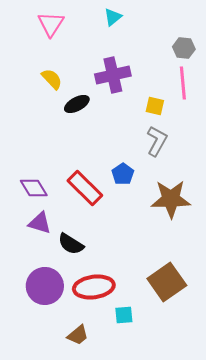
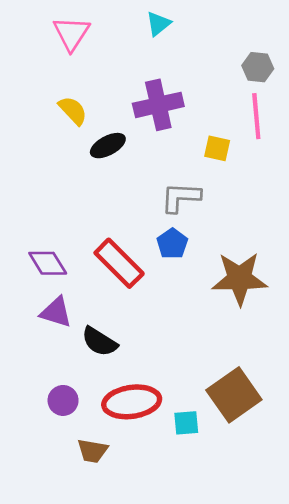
gray L-shape: (157, 141) -> (181, 197), moved, turned -116
purple circle: (45, 286) -> (63, 400), size x0.6
cyan square: (124, 315) -> (186, 423), moved
brown trapezoid: (78, 335) -> (92, 451), moved, turned 50

